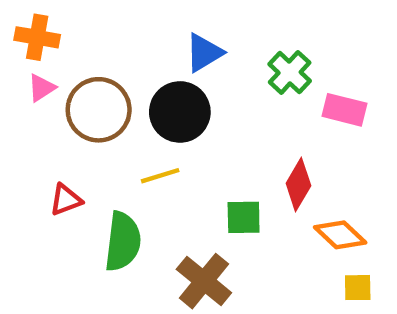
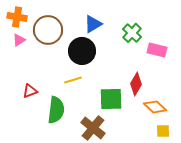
brown circle: (99, 110) -> (48, 30), moved
green square: (244, 217) -> (111, 99), size x1.4

